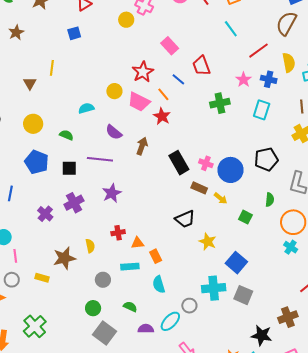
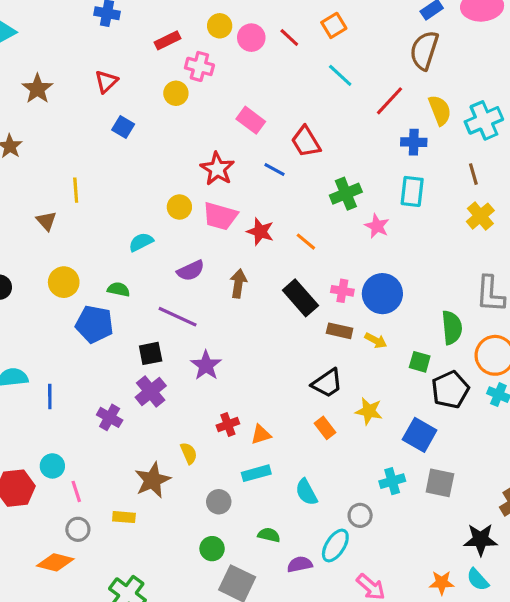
blue square: (74, 33) -> (123, 127), moved, turned -32
pink star: (244, 80) -> (377, 226), moved
orange line: (163, 94) -> (306, 242), moved
purple semicircle: (114, 132) -> (191, 271), turned -54
purple line: (100, 159) -> (178, 317), turned 30
black pentagon: (266, 159) -> (450, 390), moved
blue pentagon: (37, 162) -> (94, 324), moved
black square: (69, 168) -> (151, 353), moved
green semicircle: (270, 200) -> (452, 328), size x1.5
orange rectangle: (156, 256) -> (325, 428), moved
cyan cross: (214, 288) -> (392, 481), size x0.7

